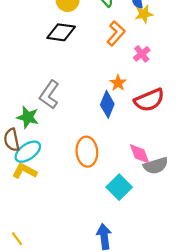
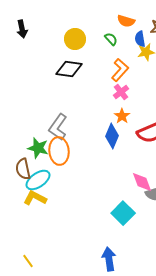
pink cross: (142, 54) -> (121, 92), moved
orange ellipse: (87, 152) -> (59, 151), moved

